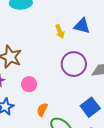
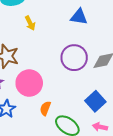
yellow arrow: (60, 31) -> (30, 23), moved
pink circle: (29, 84) -> (29, 83), size x1.6

